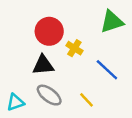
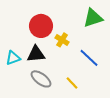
cyan triangle: (15, 102) -> (13, 58), moved

